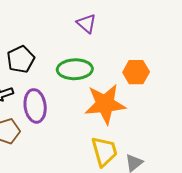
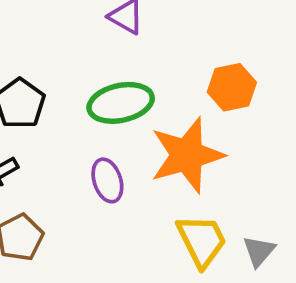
purple ellipse: (35, 106) -> (107, 180), moved, size x0.7

